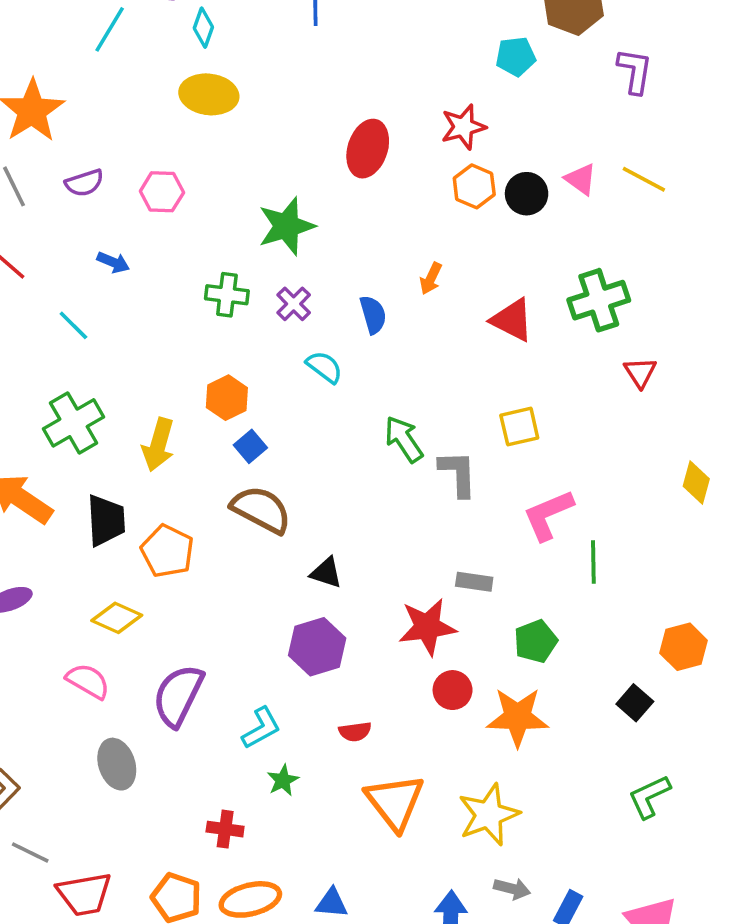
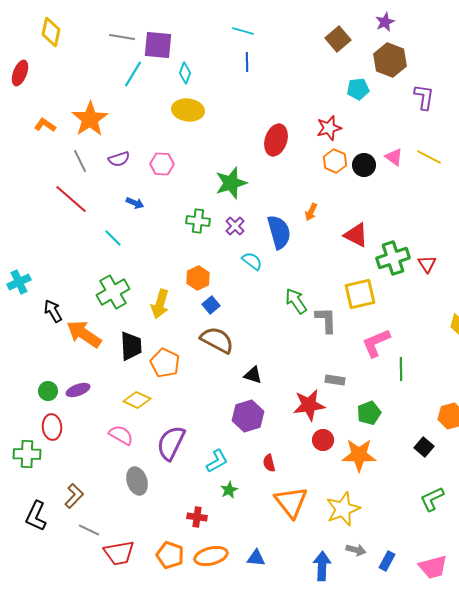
green cross: (599, 300) -> (393, 258), moved
blue semicircle: (373, 315) -> (279, 232), size x1.6
yellow square: (519, 427) -> (360, 294), size x1.4
red semicircle: (355, 732) -> (269, 463), turned 84

